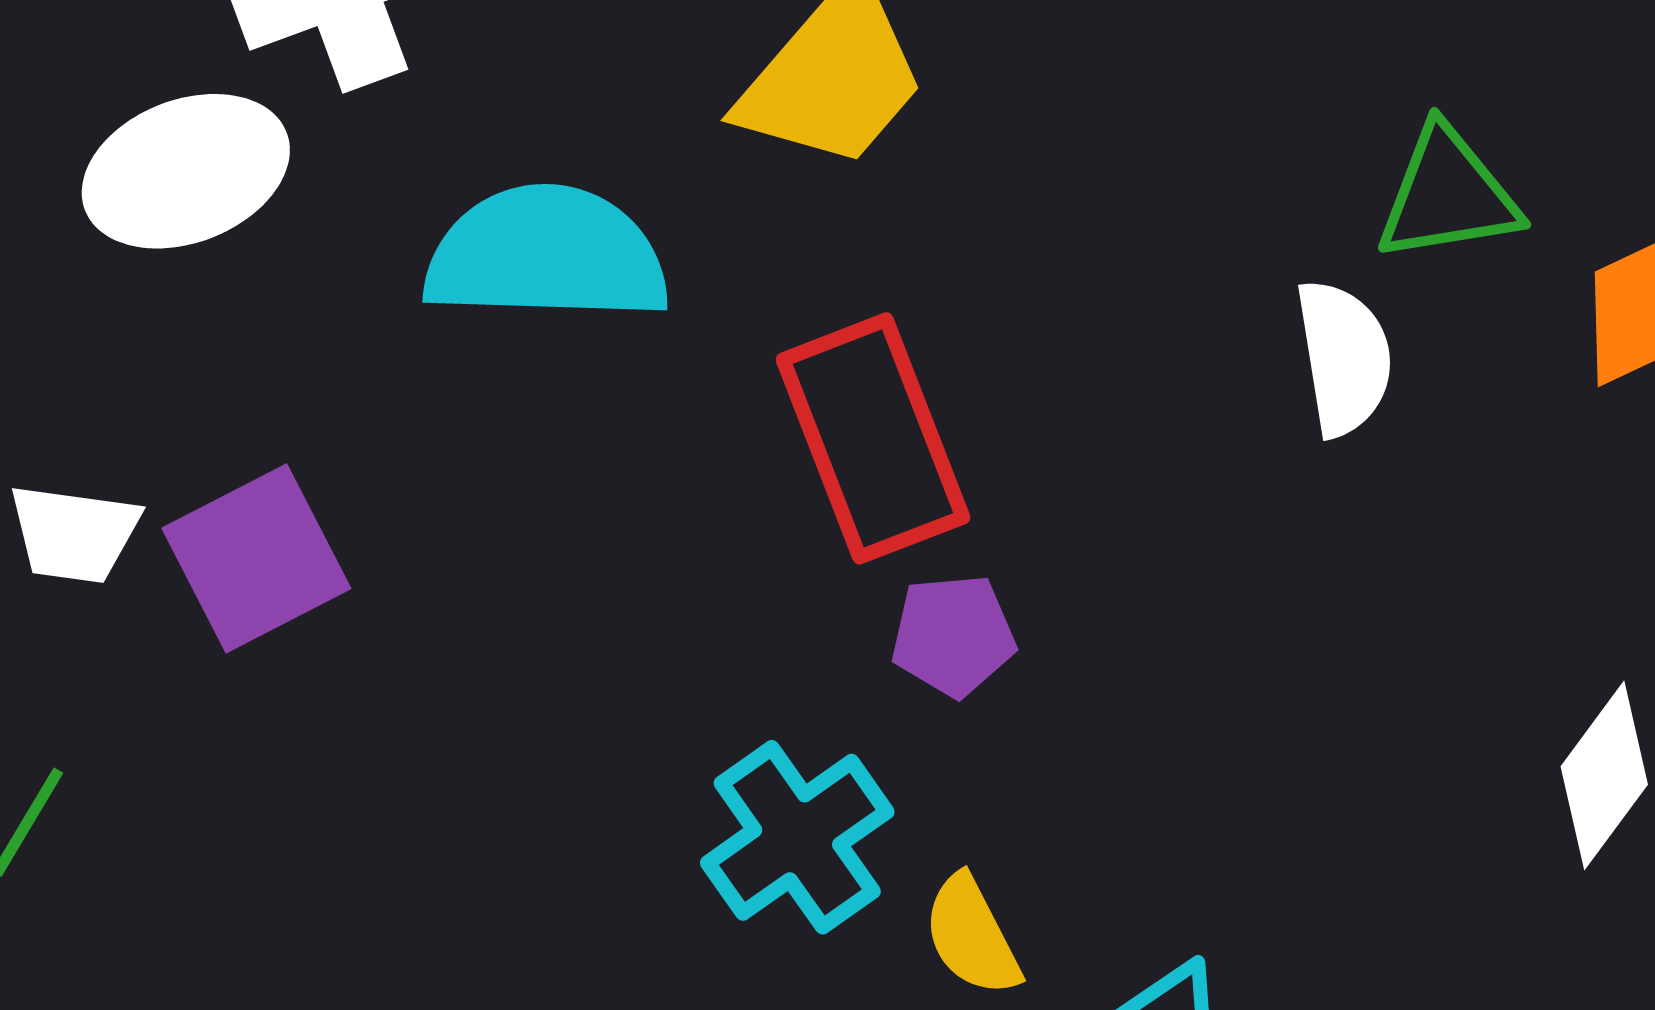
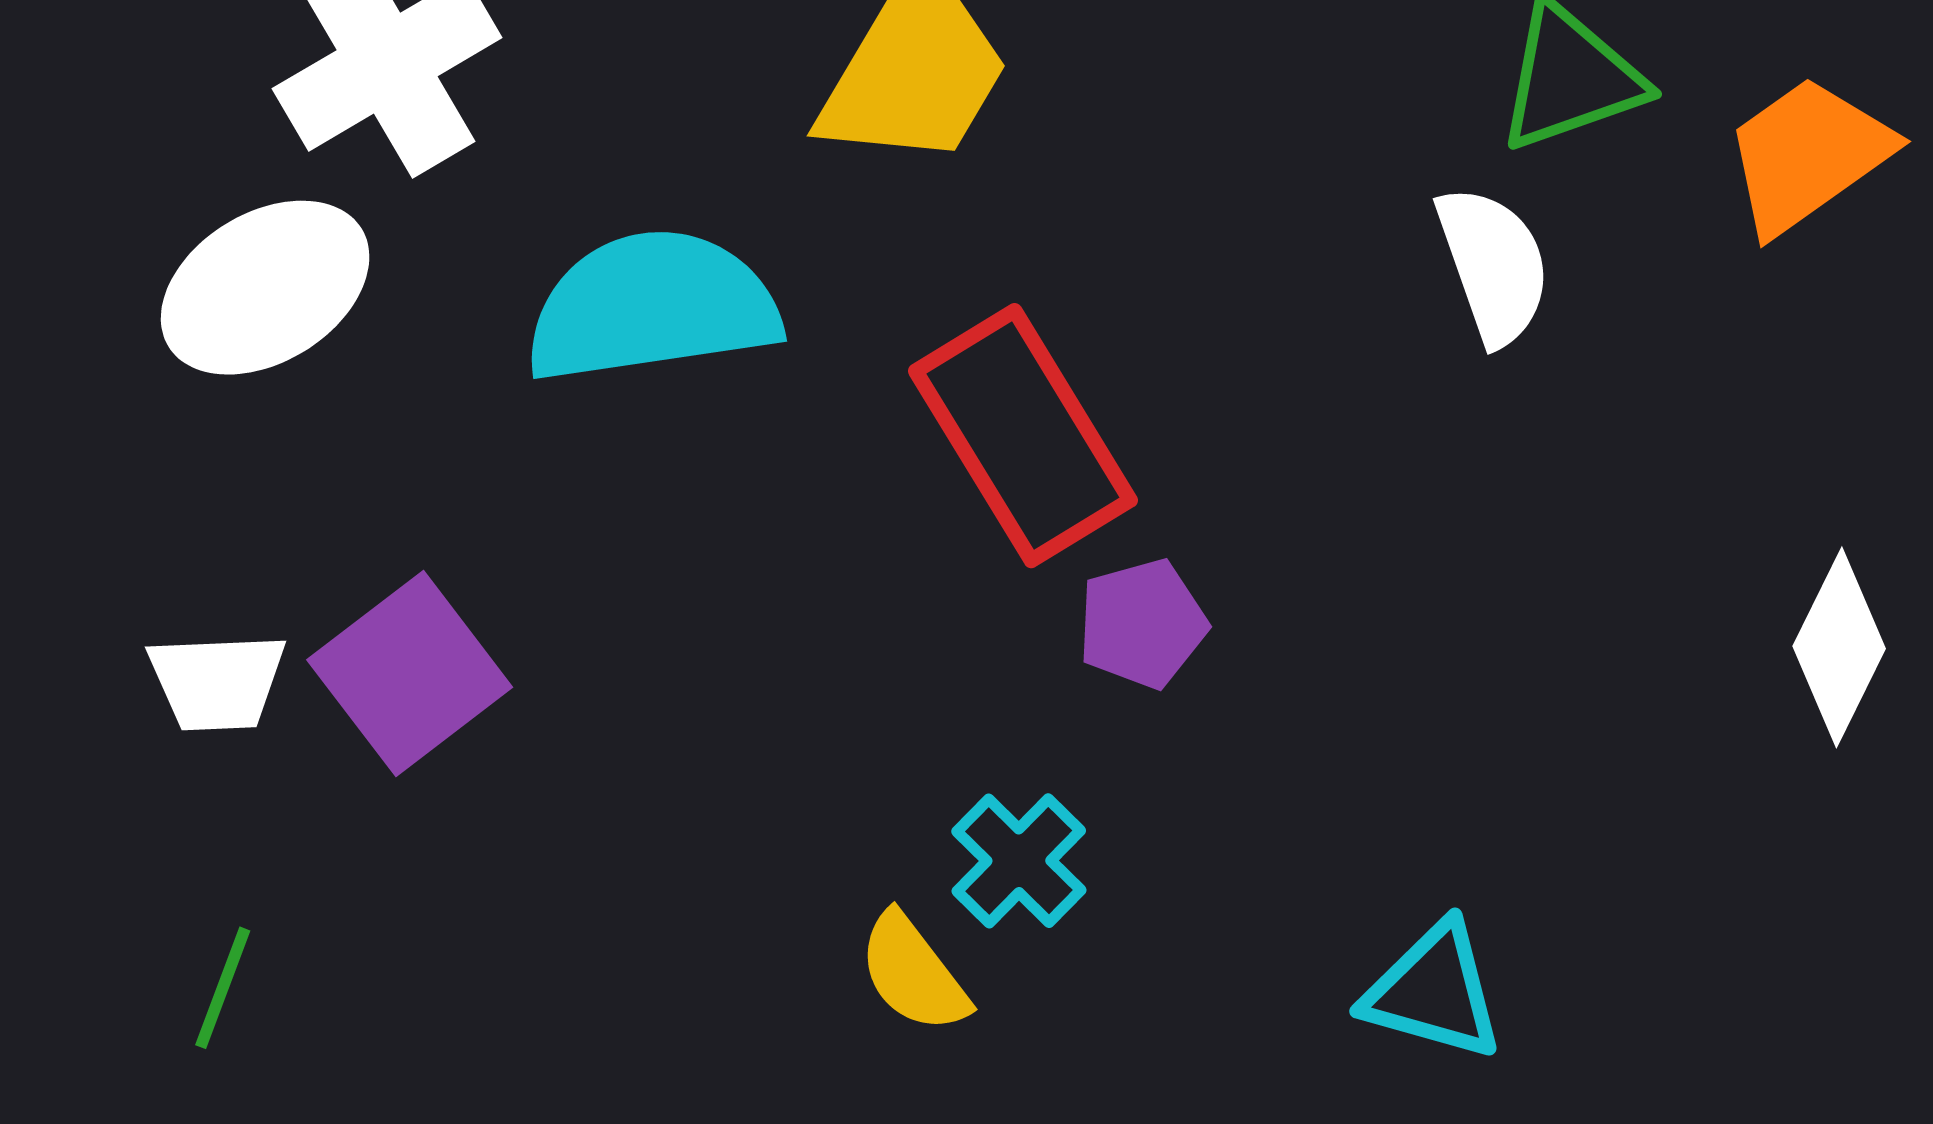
cyan cross: (797, 837) -> (1019, 861), size x0.7
yellow semicircle: (972, 936) -> (913, 973), moved

